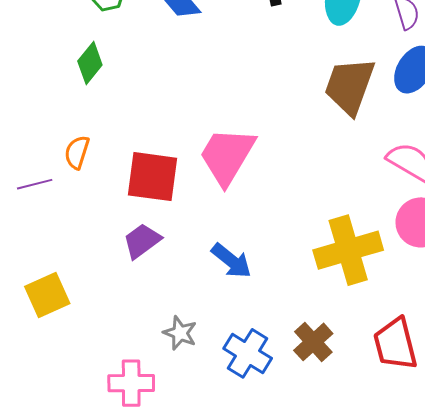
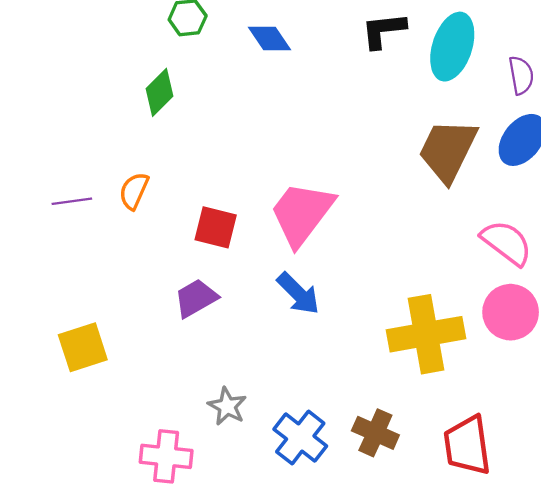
red square: (153, 177) -> (216, 227), size x0.7
purple line: (35, 184) -> (72, 201), moved
blue arrow: (231, 261) -> (298, 294), moved
brown cross: (313, 342) -> (375, 433), turned -30

